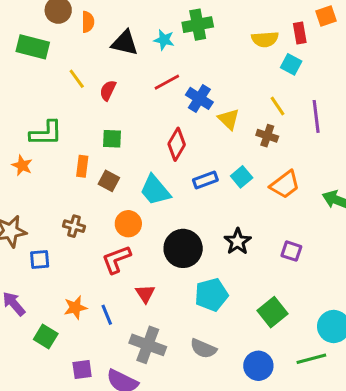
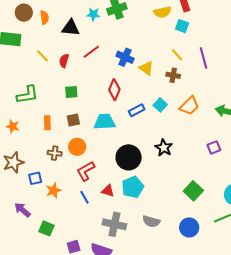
cyan star: (164, 40) -> (93, 14), moved
red line: (167, 82) -> (91, 52), moved
orange star: (22, 165) -> (13, 126), moved
orange rectangle: (82, 166) -> (47, 123), moved
brown square: (109, 181) -> (73, 120), turned -32
cyan trapezoid: (155, 190) -> (105, 122), turned 135
orange circle: (128, 224) -> (77, 147), moved
purple square: (291, 251) -> (214, 147), moved, turned -32
red triangle: (145, 294) -> (108, 191), turned -32
cyan pentagon: (211, 295) -> (133, 187), moved
orange star: (75, 308) -> (54, 190), moved
blue line: (107, 315) -> (84, 197), moved

